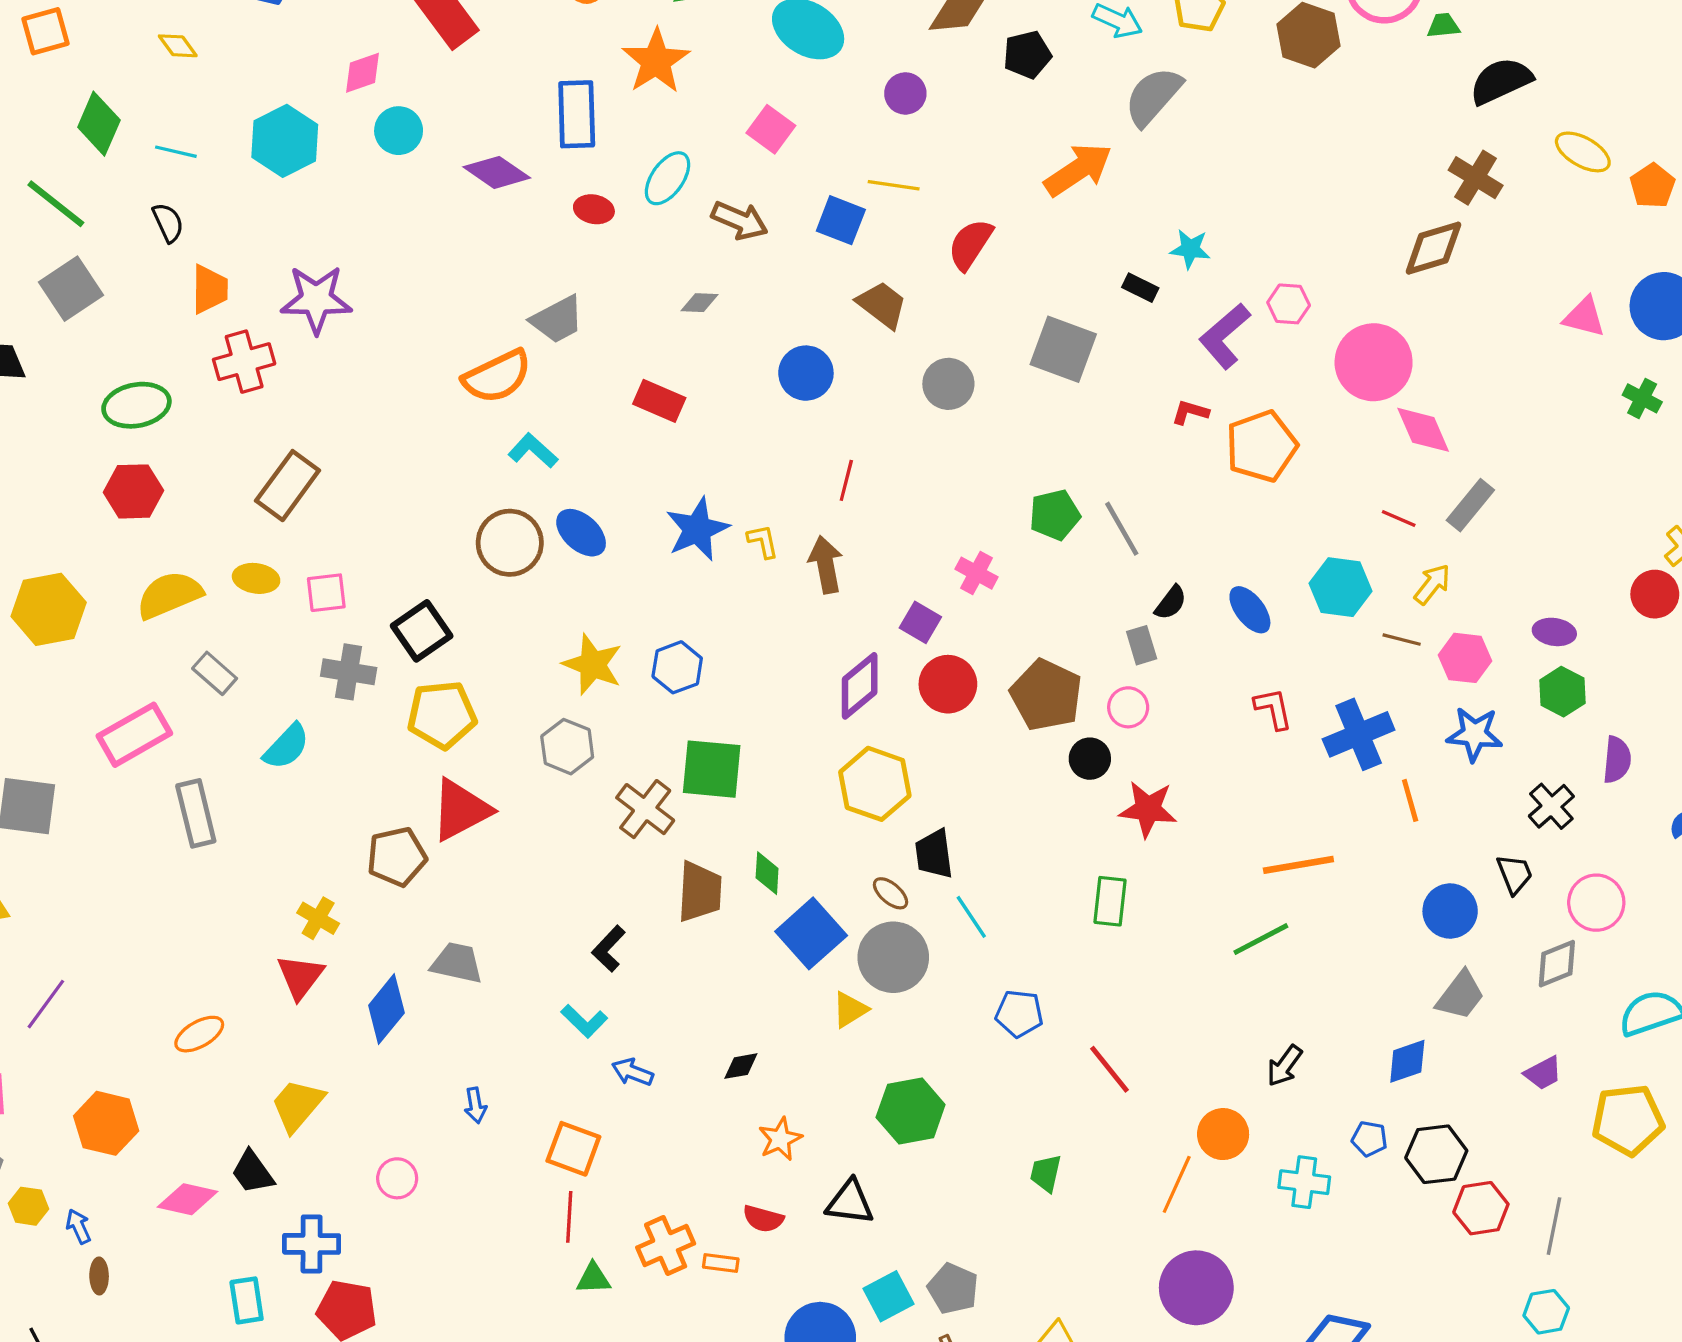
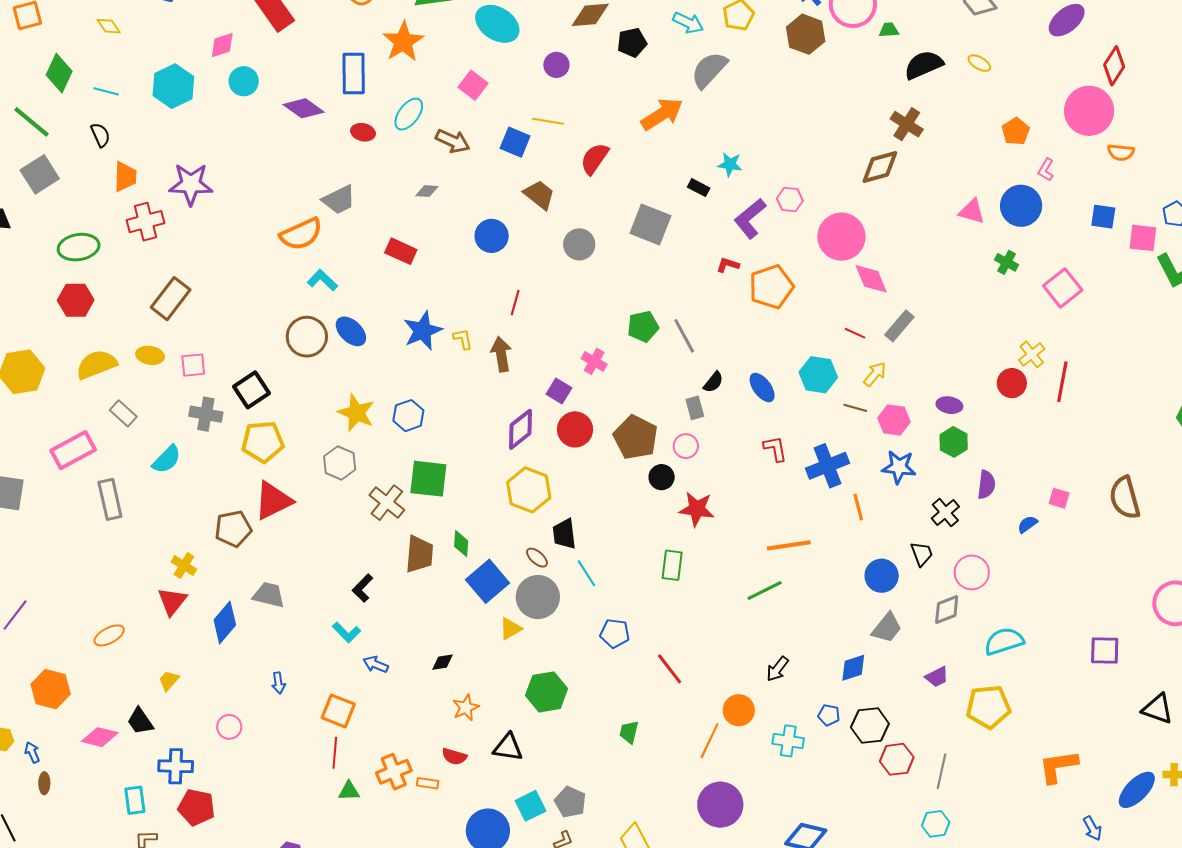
yellow ellipse: (1583, 152) -> (979, 63), moved, size x0.7
yellow trapezoid: (297, 1105) -> (169, 681), size x0.6

